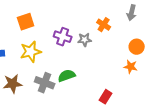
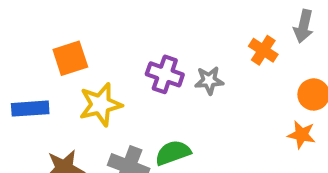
orange square: (26, 22) -> (70, 58), moved
orange cross: (104, 25) -> (263, 50), moved

